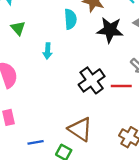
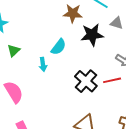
cyan semicircle: (70, 19) -> (59, 47), moved, turned 54
green triangle: (18, 28) -> (14, 51), turned 40

